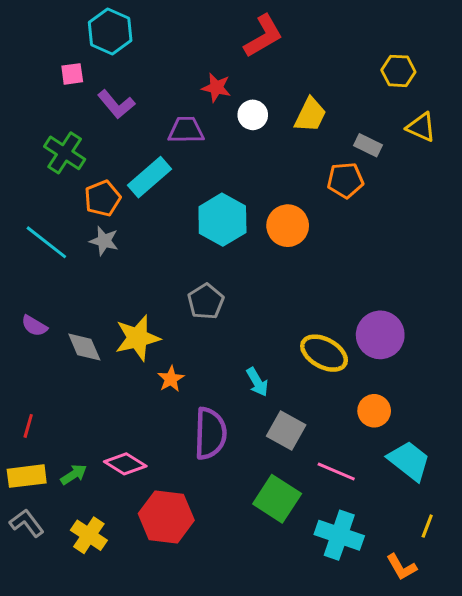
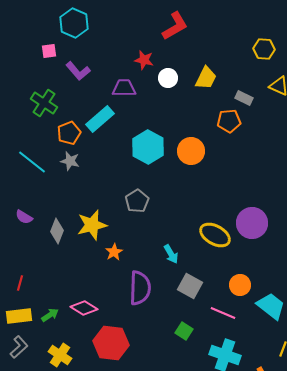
gray diamond: (84, 347) -> (57, 231), turned 45
orange circle: (374, 411) -> (240, 285), moved
green square: (277, 499) -> (184, 331), size x0.6
gray L-shape: (27, 523) -> (19, 347), turned 85

